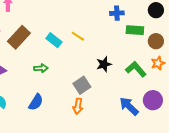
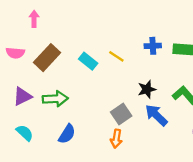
blue cross: (117, 13) -> (153, 46), moved
green arrow: (41, 68) -> (55, 99), moved, size x1.5
blue arrow: (129, 106) -> (156, 115), moved

